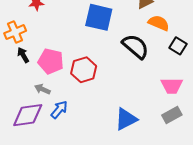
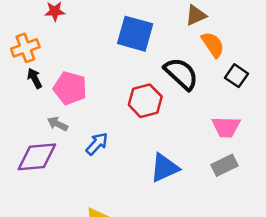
orange semicircle: (159, 23) -> (213, 45), turned 30
red hexagon: (84, 70) -> (145, 101), moved
blue arrow: (59, 110) -> (97, 144), moved

